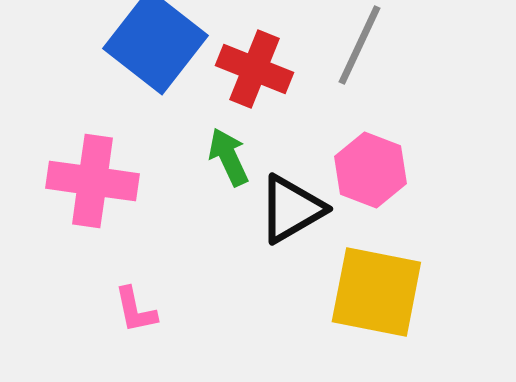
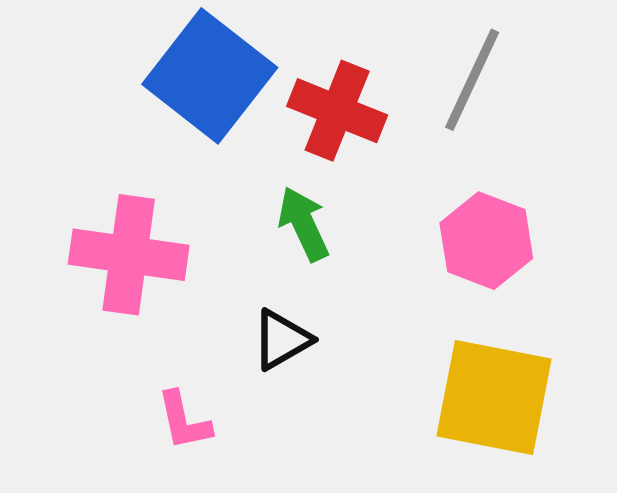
black triangle: (291, 209) -> (282, 340), moved, size x0.7

